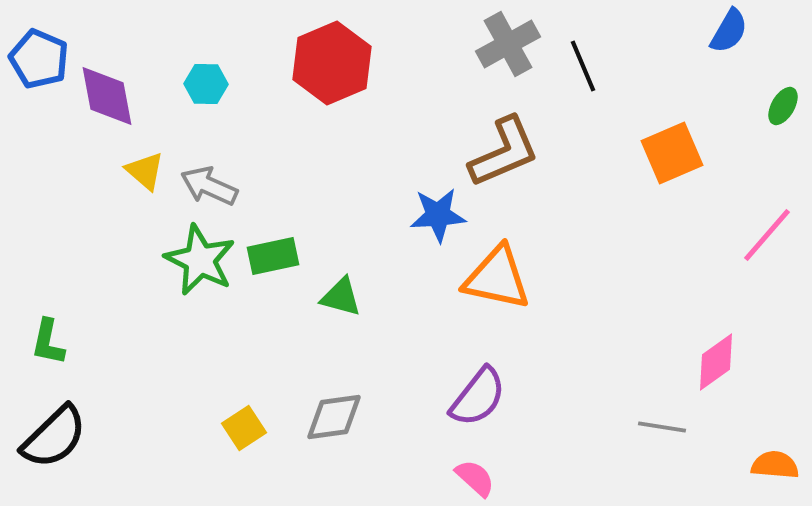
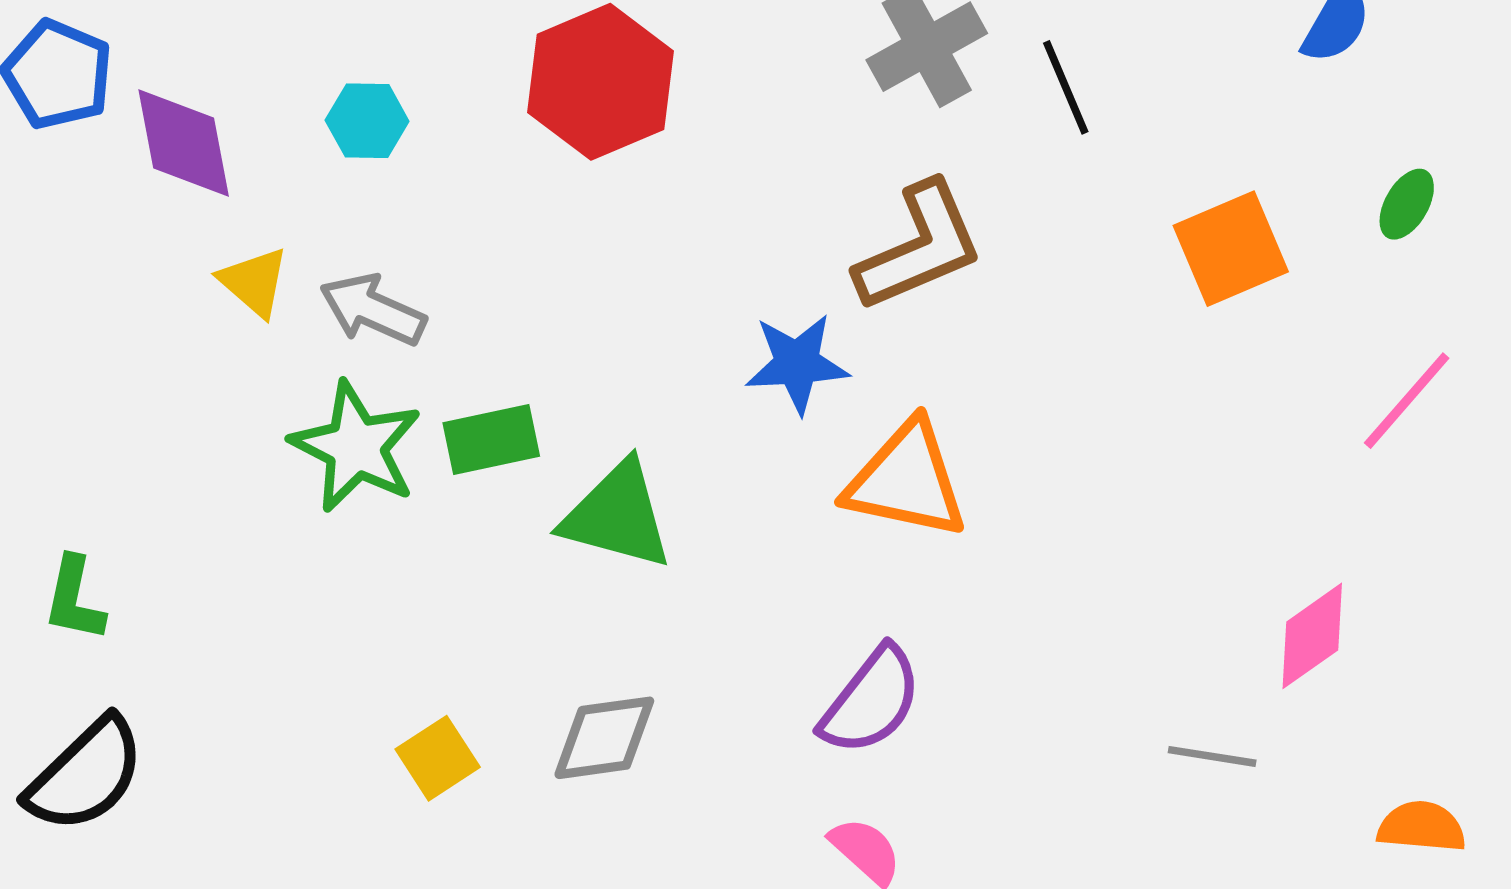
green ellipse: (783, 106) -> (1407, 204), moved
green triangle: (341, 297) -> (617, 515), size x1.5

